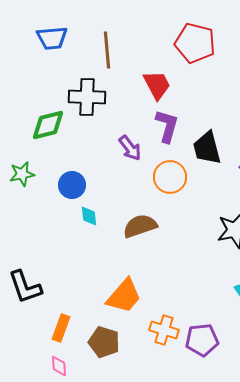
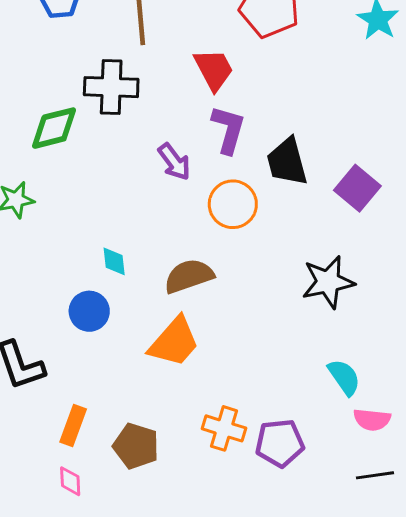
blue circle: (72, 185) -> (89, 311), moved
orange trapezoid: (124, 296) -> (174, 342), moved

